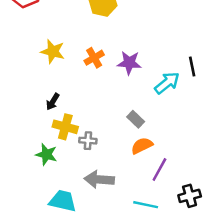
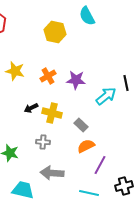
black arrow: (53, 102) -> (31, 108), moved, turned 32
yellow cross: (65, 127) -> (52, 113), moved

